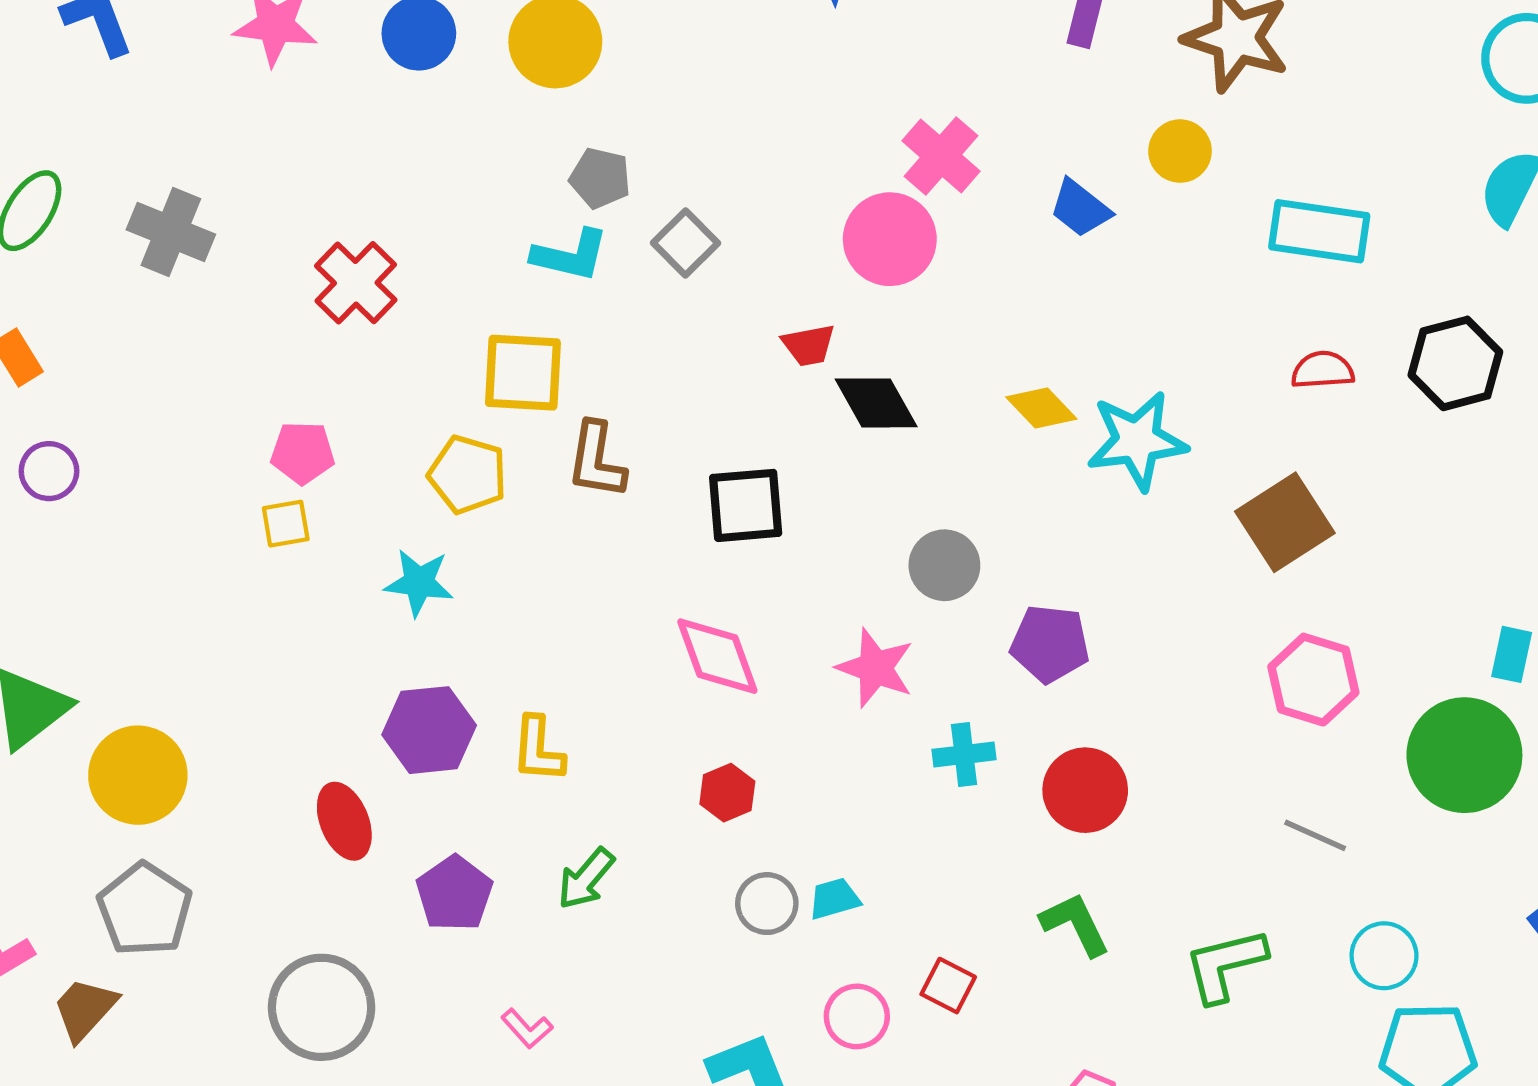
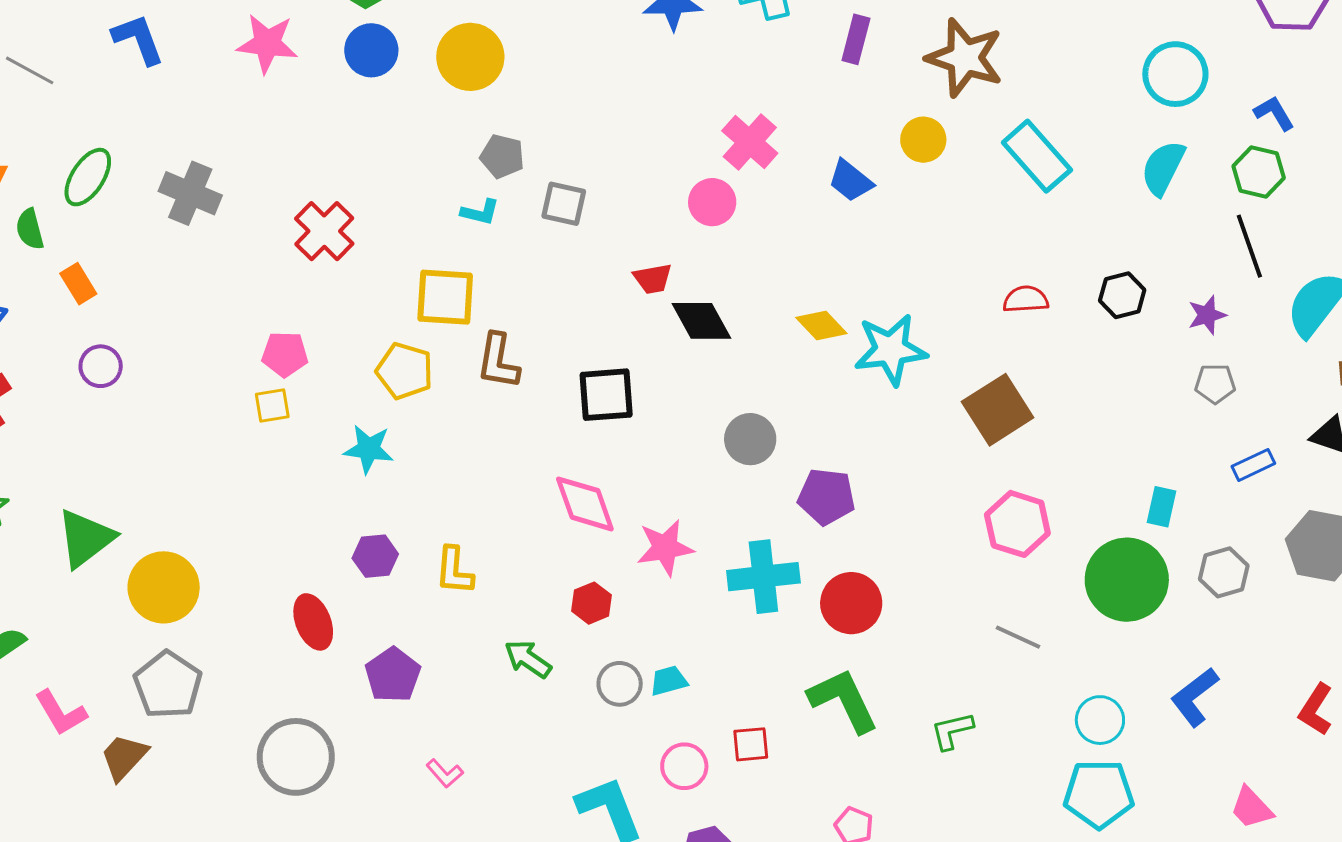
cyan rectangle: (1319, 231) -> (1037, 156), moved, turned 40
pink circle: (890, 239) -> (712, 202), size x0.7
gray square: (685, 243) -> (564, 204), turned -33
cyan L-shape: (570, 255) -> (480, 212), size x0.7
black hexagon: (1455, 363) -> (1122, 295), size x0.7
pink star: (875, 668) -> (665, 548), moved, turned -30
purple hexagon: (429, 730) -> (375, 556), size x0.7
cyan cross: (964, 755) -> (763, 577), size x1.6
green arrow: (586, 879) -> (528, 659), moved, turned 84
green L-shape: (1075, 924) -> (843, 700), size x1.4
cyan circle: (1384, 956) -> (1100, 720), moved
green L-shape: (1225, 965) -> (952, 731), size x0.7
red square: (948, 986) -> (751, 744), turned -33

